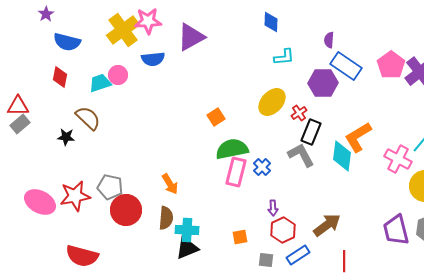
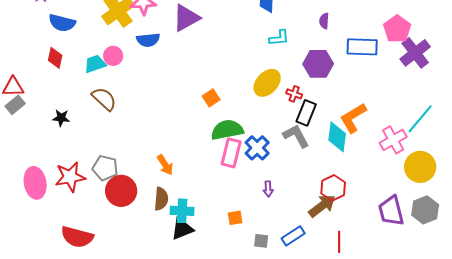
pink pentagon: (391, 65) -> (397, 29), moved
blue rectangle: (346, 66) -> (362, 47), moved, turned -32
red cross: (299, 113) -> (294, 94), turned -35
brown semicircle: (88, 118) -> (104, 99), moved
pink cross: (398, 159) -> (393, 140), turned 32
blue cross: (262, 167) -> (257, 148), size x1.4
pink ellipse: (40, 202) -> (35, 183), turned 52
red hexagon: (283, 230) -> (333, 188), moved

